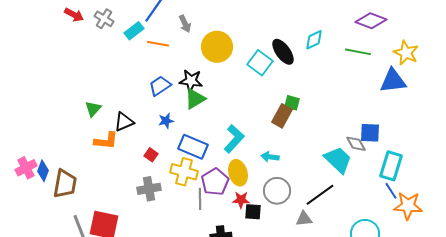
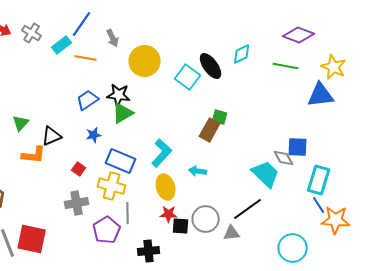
purple pentagon: (215, 182) -> (107, 230), moved
gray circle: (277, 191) -> (206, 219), moved

